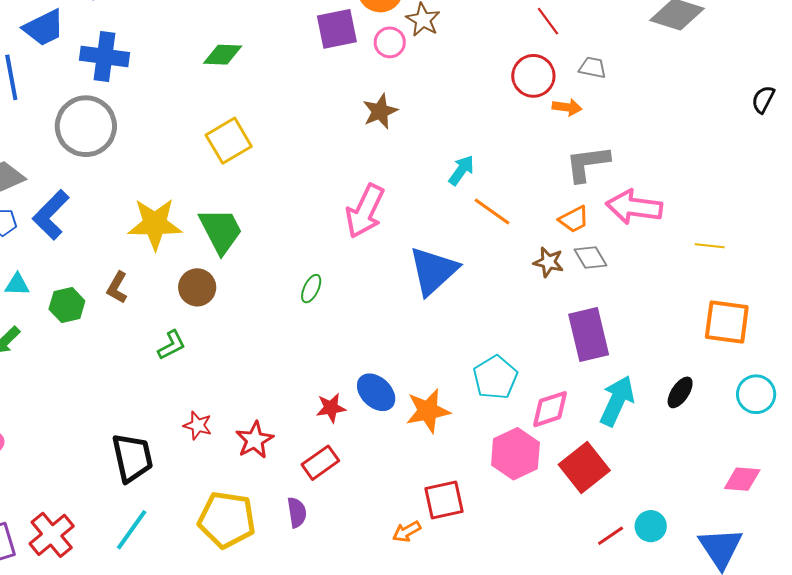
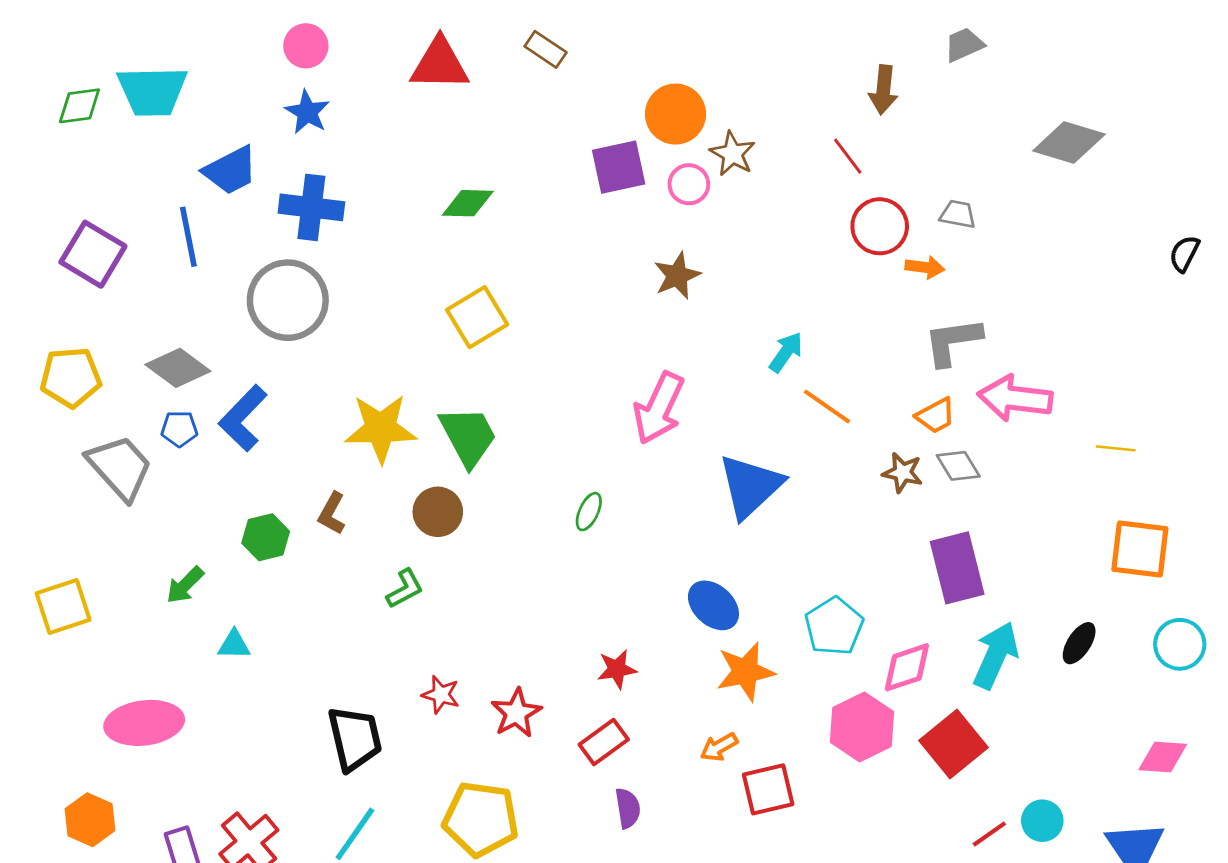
red line: (548, 21) -> (848, 156), moved
cyan triangle: (17, 285) -> (234, 645), moved
blue ellipse: (376, 392) -> (713, 605), moved
purple semicircle: (297, 512) -> (628, 808), moved
orange arrow: (407, 532) -> (719, 747), moved

